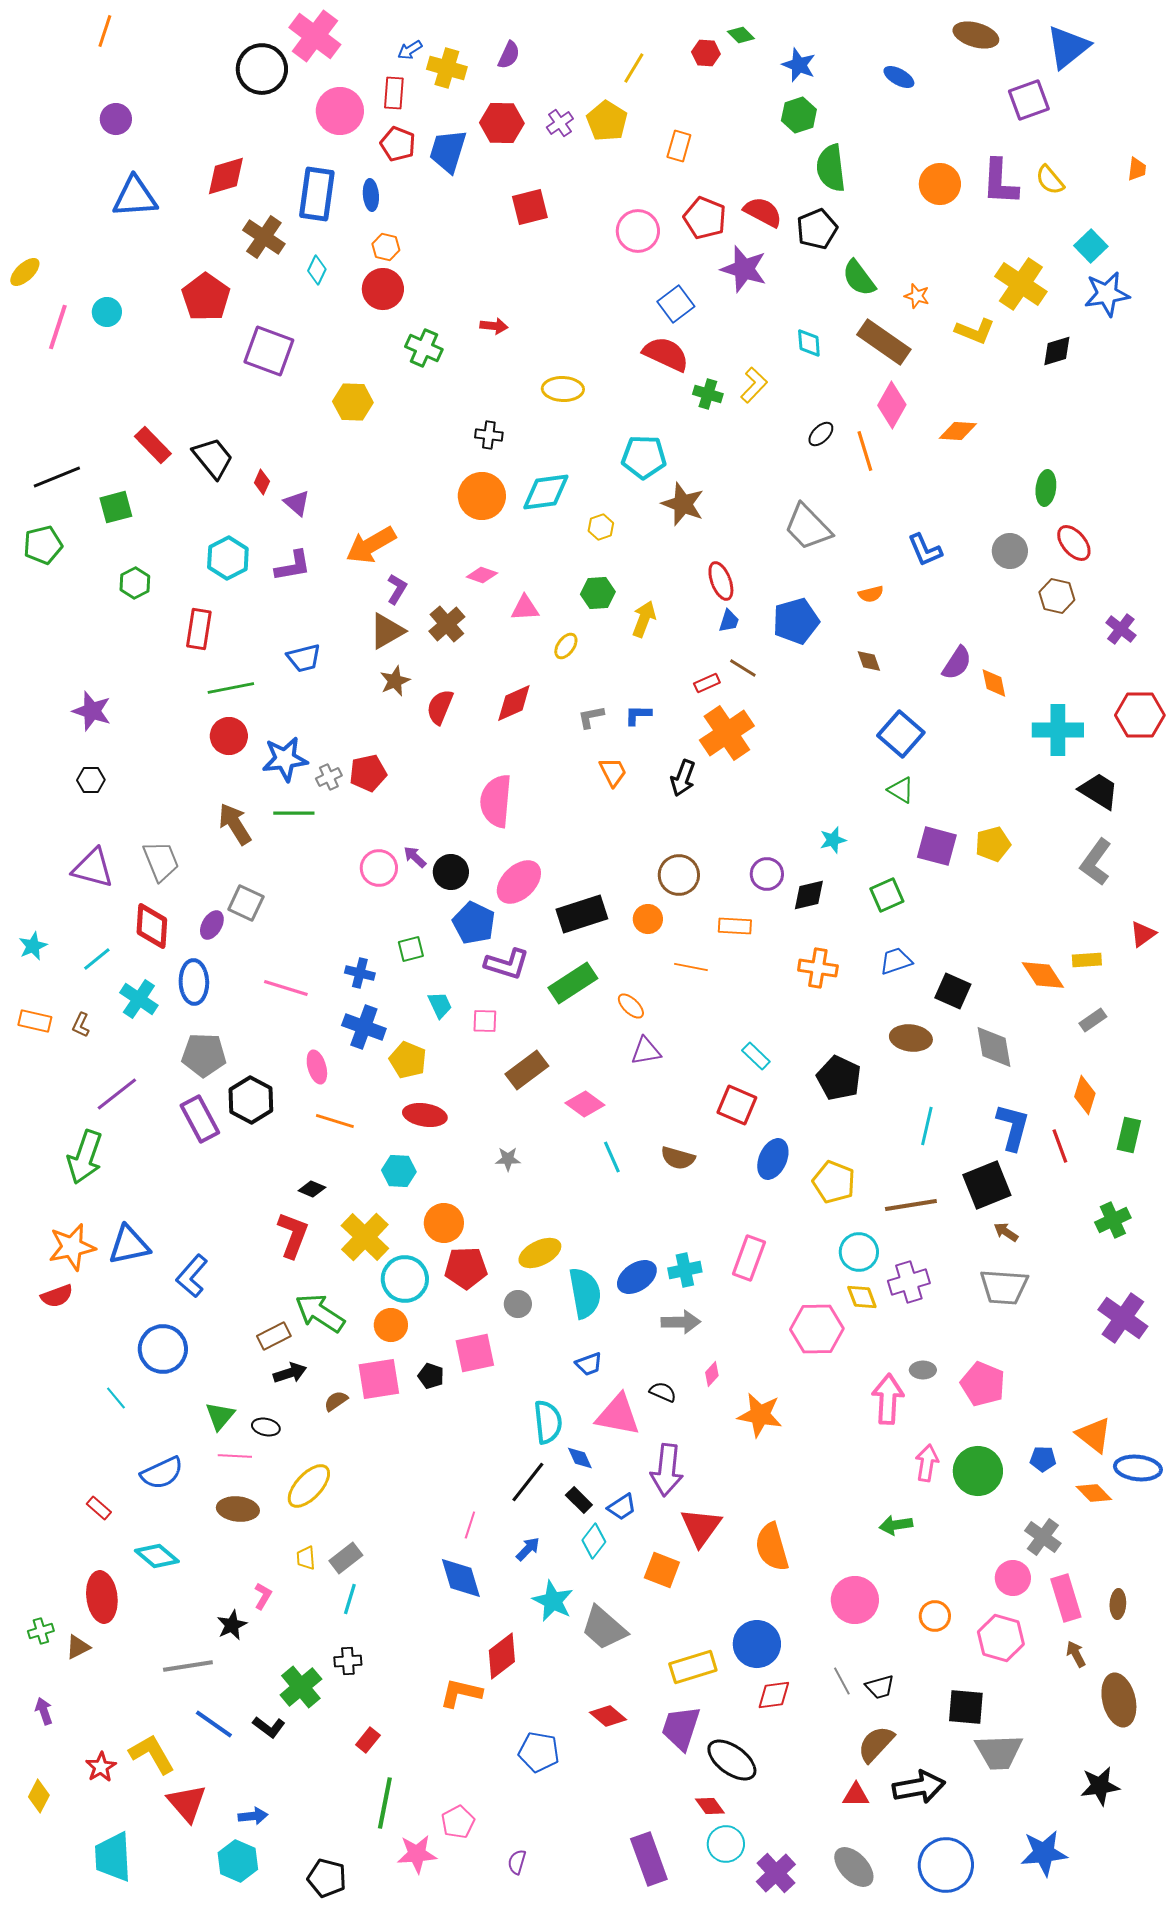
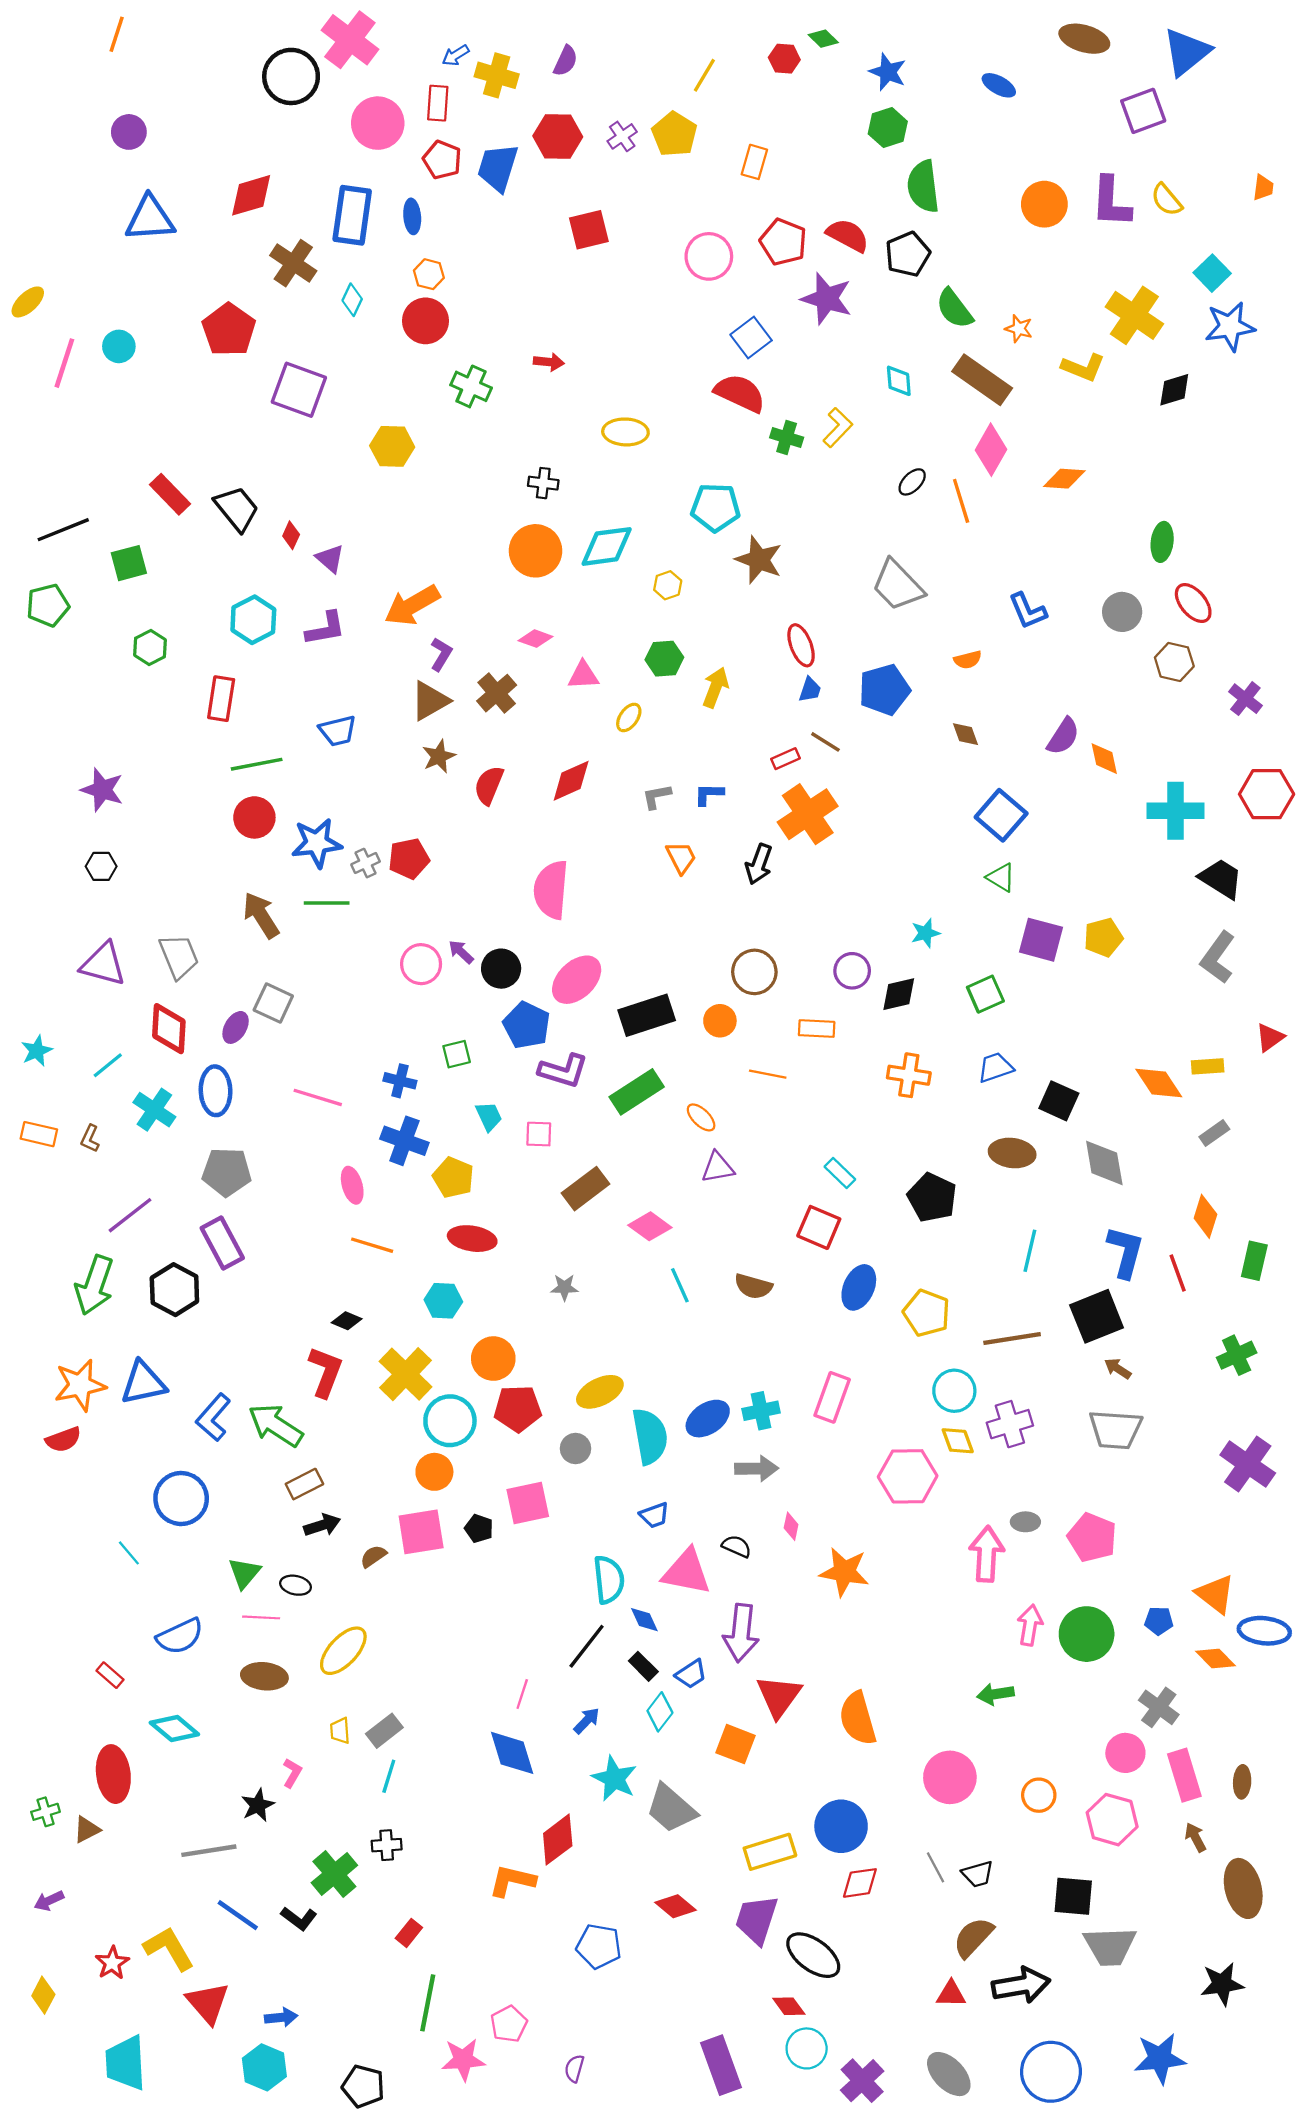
black hexagon: (251, 1100) -> (174, 1290), moved
green arrow: (320, 1313) -> (276, 1425), moved
pink diamond: (712, 1374) -> (791, 1526), turned -30
purple arrow: (44, 1711) -> (49, 1901), turned -96

